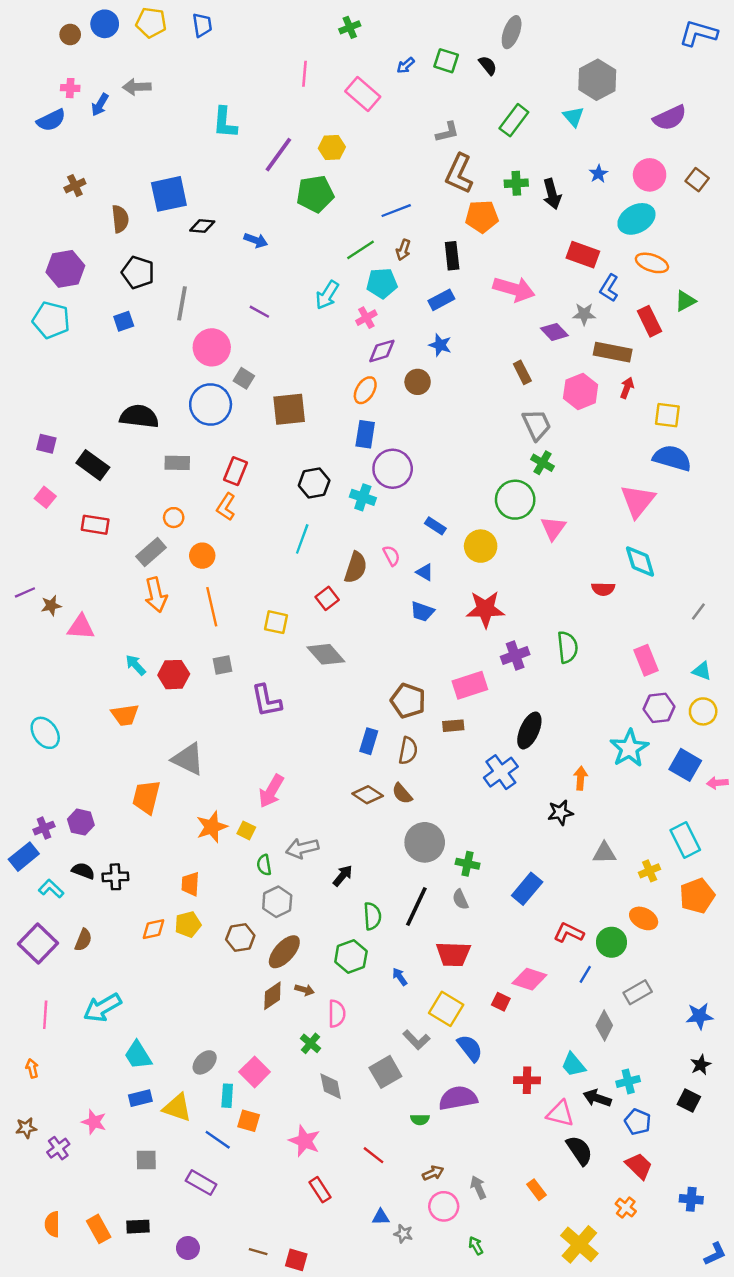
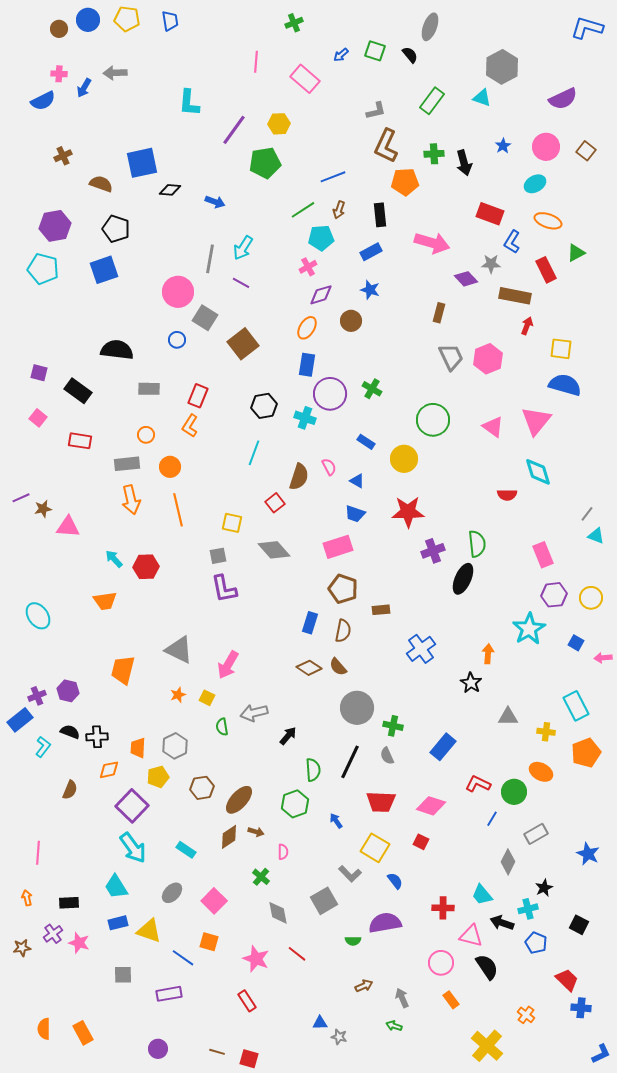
cyan triangle: (573, 117) -> (482, 98), turned -30
brown semicircle: (120, 219) -> (101, 184), turned -65
cyan ellipse: (636, 219) -> (535, 184), size x0.7
cyan arrow: (327, 295) -> (243, 248), moved
gray line: (182, 303) -> (210, 259), moved
purple line: (259, 312) -> (241, 283), moved
blue square: (124, 321) -> (104, 270), size x1.6
brown rectangle: (522, 372) -> (439, 313), turned 42
gray square: (244, 378) -> (205, 318), size x1.4
pink hexagon: (581, 391) -> (488, 359), moved
blue circle: (211, 404) -> (177, 340), size x0.5
brown square: (289, 409) -> (243, 344), turned -32
green cross: (542, 463) -> (372, 389), moved
pink triangle: (553, 528) -> (493, 427), moved, turned -30
gray rectangle: (151, 552) -> (127, 464), turned 35
gray square: (222, 665) -> (218, 556), moved
cyan triangle: (702, 671) -> (596, 536), moved
pink rectangle: (470, 685) -> (338, 547), moved
black ellipse: (529, 730) -> (463, 579), moved
gray triangle: (188, 759) -> (179, 650), moved
blue square: (685, 765) -> (576, 643), size x0.6
black star: (560, 813) -> (471, 683), turned -30
orange star: (212, 827) -> (178, 695), size x0.6
yellow cross: (650, 871) -> (546, 732), turned 30
orange trapezoid: (190, 884) -> (138, 748), moved
cyan L-shape: (51, 889) -> (43, 747), turned 85
gray hexagon: (277, 902) -> (175, 746), moved
orange diamond: (153, 929) -> (109, 770), moved
purple square: (38, 943) -> (132, 806), moved
pink diamond: (529, 979) -> (431, 806), moved
cyan arrow: (102, 1008) -> (133, 848), moved, turned -96
pink semicircle: (337, 1014) -> (283, 852), size x0.7
blue star: (700, 1016) -> (588, 854), turned 30
blue semicircle: (470, 1048) -> (395, 881), size x0.7
black star: (701, 1065) -> (544, 888), moved
cyan rectangle: (227, 1096) -> (186, 850), moved, turned -60
purple cross: (58, 1148) -> (53, 934), moved
red line: (374, 1155) -> (297, 954), moved
red trapezoid: (639, 1166) -> (567, 980), moved
purple rectangle: (201, 1183) -> (169, 994), turned -40
red rectangle: (320, 1190) -> (247, 1001), moved
pink circle: (444, 1206) -> (441, 963), moved
black rectangle: (138, 1227) -> (69, 903), moved
green arrow: (476, 1246) -> (394, 1026), moved, turned -42

